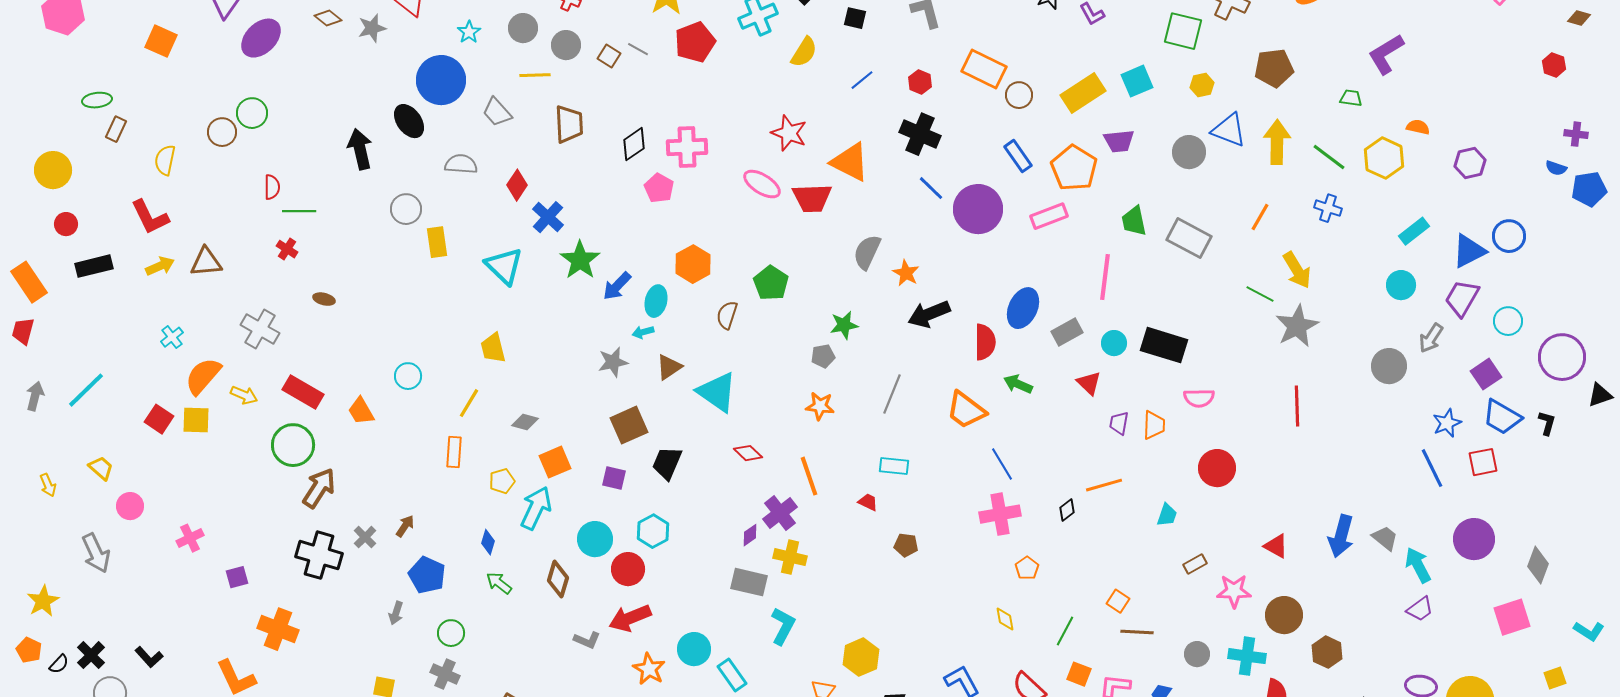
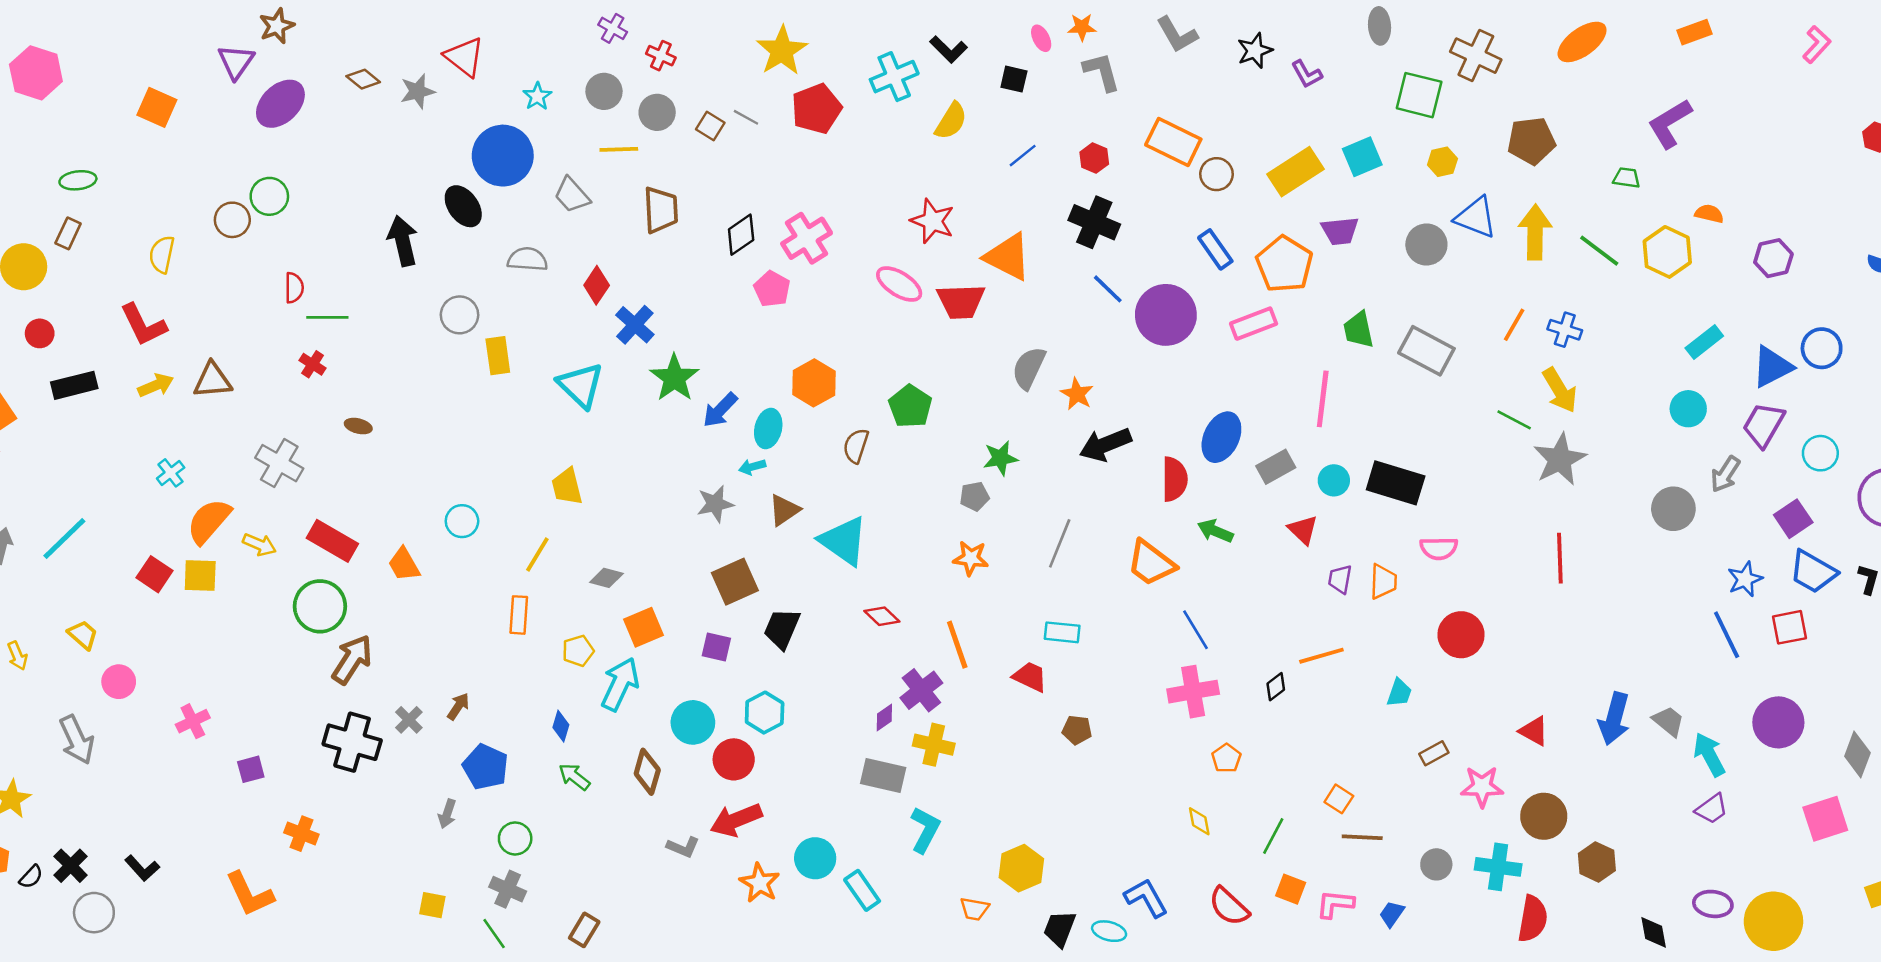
brown rectangle: (116, 129) -> (68, 233), moved
pink cross: (687, 147) -> (807, 238), turned -30
blue cross: (1328, 208) -> (1565, 330), moved
red trapezoid: (868, 502) -> (1030, 677), size x1.4
orange cross: (278, 629) -> (301, 834), size x0.7

